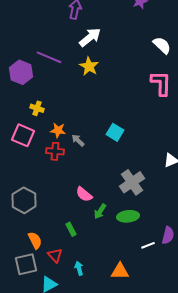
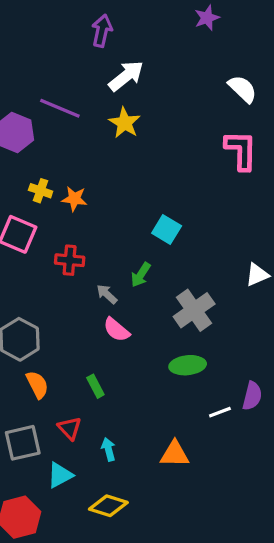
orange star: (58, 130) -> (74, 199), moved
gray arrow: (78, 140) -> (107, 294), moved
green arrow: (100, 211) -> (141, 275), moved
orange semicircle: (35, 240) -> (37, 385), moved

